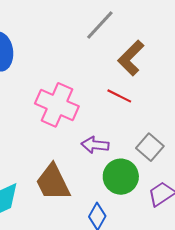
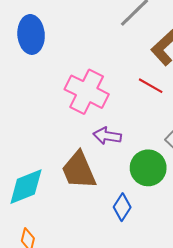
purple arrow: (95, 145) -> (107, 136), moved

